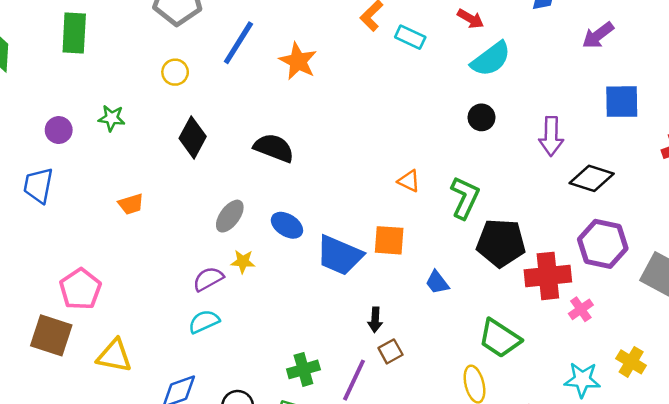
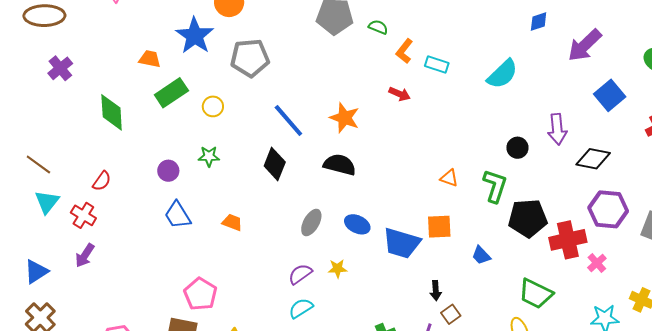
red arrow: (471, 19) -> (400, 94), moved
green rectangle: (74, 33) -> (171, 93), turned 60
purple arrow: (598, 35) -> (585, 45), size x1.4
blue line: (238, 43) -> (288, 121), moved, turned -66
orange star: (298, 61) -> (345, 118), moved
yellow circle: (175, 72) -> (213, 106), moved
blue square: (622, 102) -> (610, 95), turned -32
black circle: (481, 117) -> (517, 148), moved
blue trapezoid: (38, 185) -> (178, 215), moved, turned -36
orange trapezoid: (131, 204) -> (232, 222), turned -135
yellow star: (243, 262) -> (337, 269), moved

